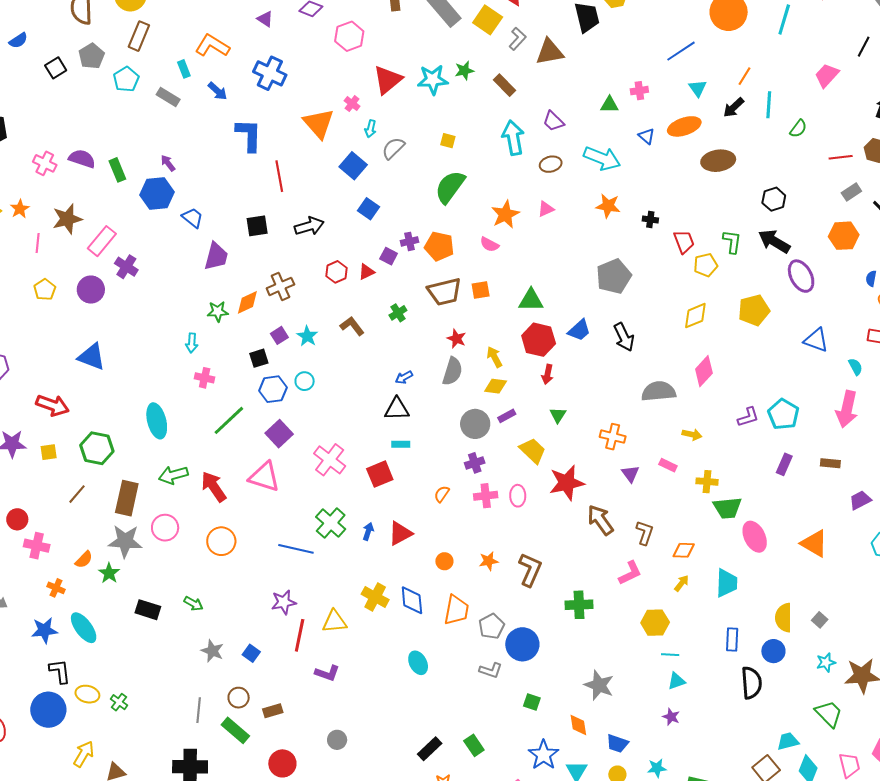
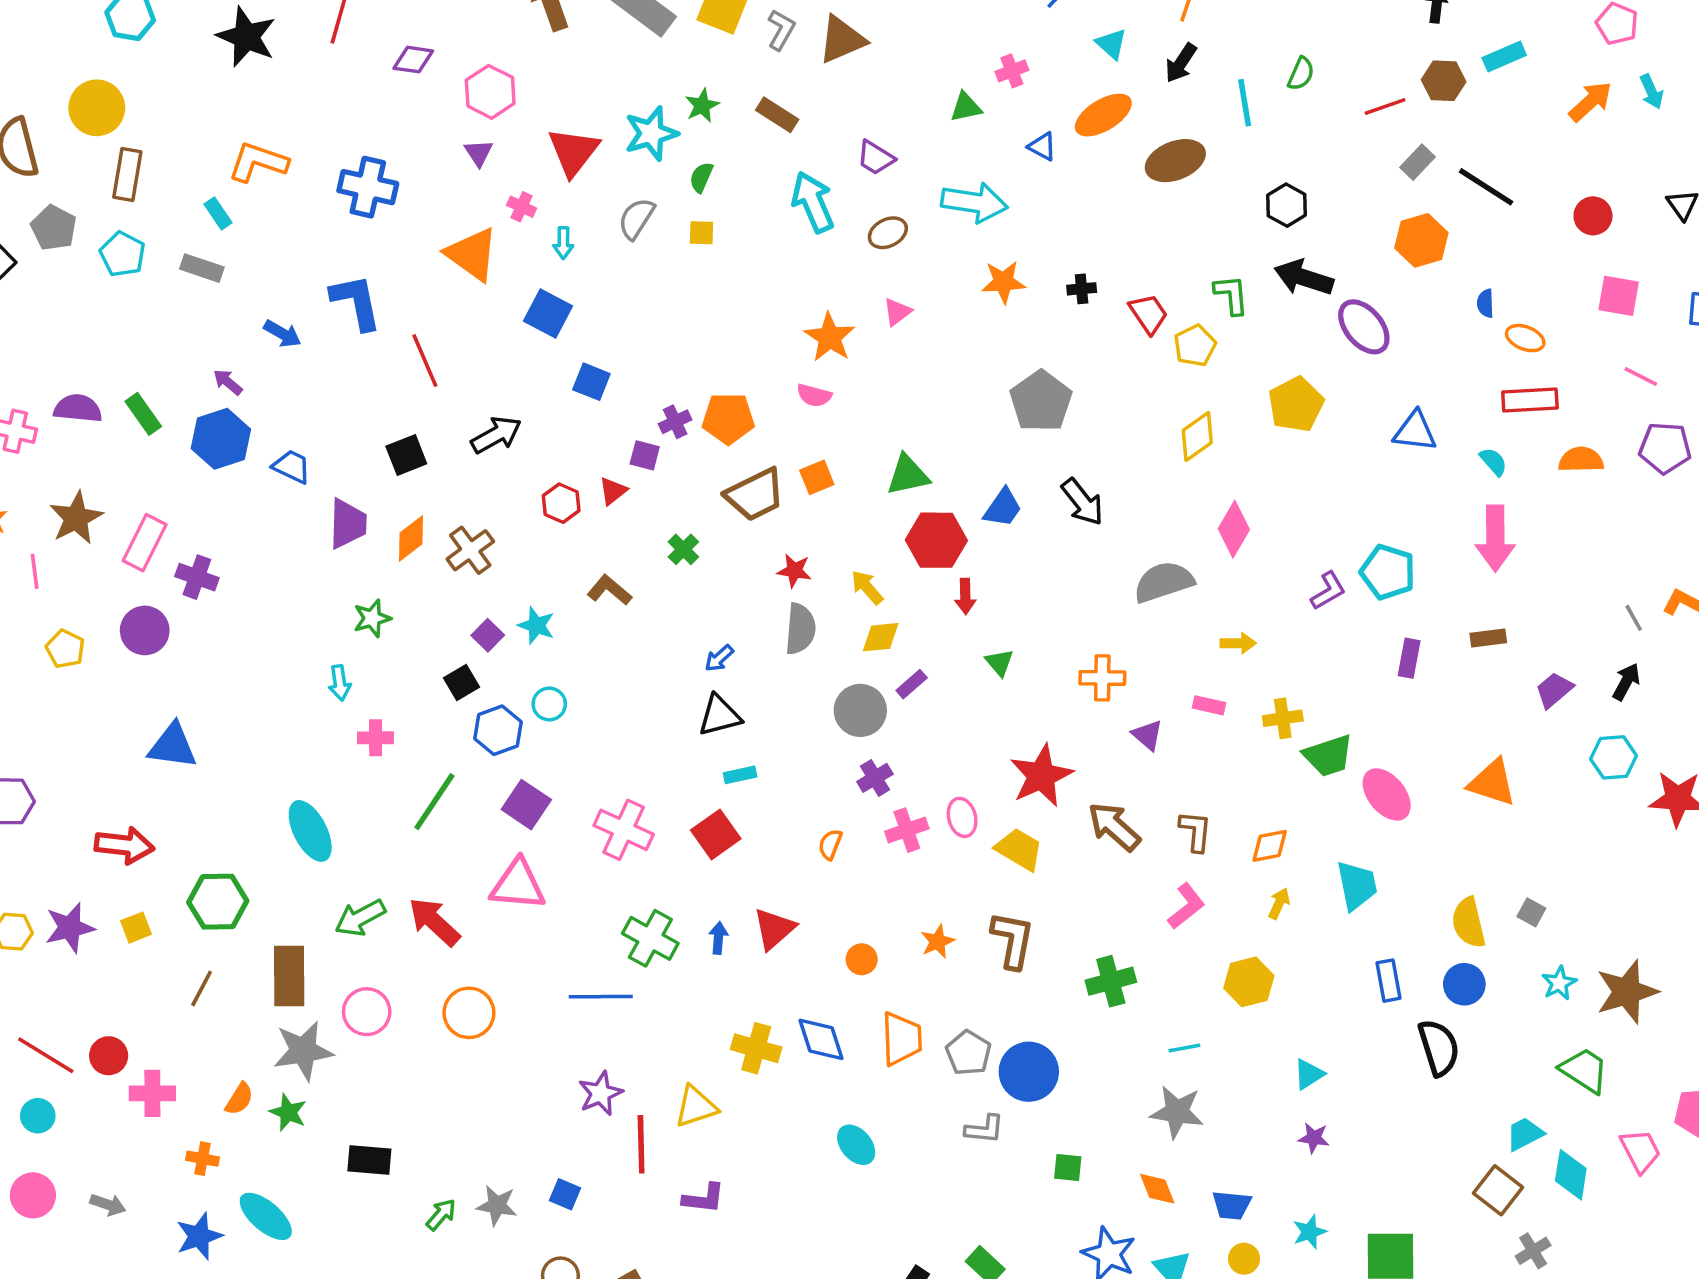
purple triangle: (265, 19) -> (479, 153), moved, turned 36
blue arrow: (218, 91) -> (282, 334), moved
cyan line: (769, 105) -> (1245, 103), moved
gray semicircle: (393, 148) -> (636, 218), moved
green semicircle: (450, 187) -> (701, 177), moved, size x0.5
orange diamond: (247, 302) -> (411, 538), moved
yellow trapezoid: (533, 451) -> (1019, 849), moved
green arrow: (193, 604) -> (441, 1215), moved, turned -66
cyan line: (670, 655) -> (1184, 1048), moved

